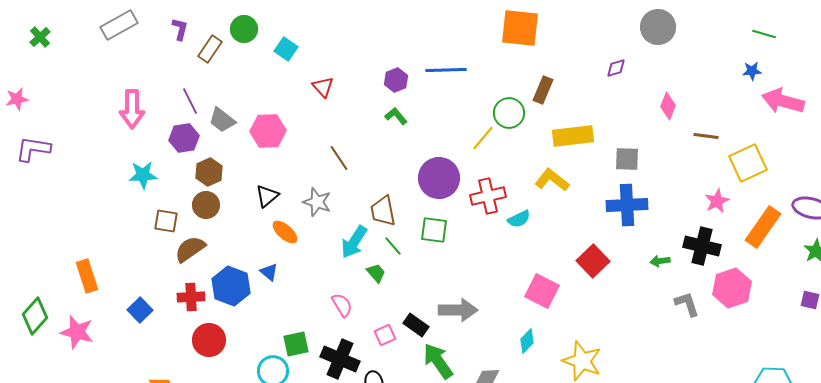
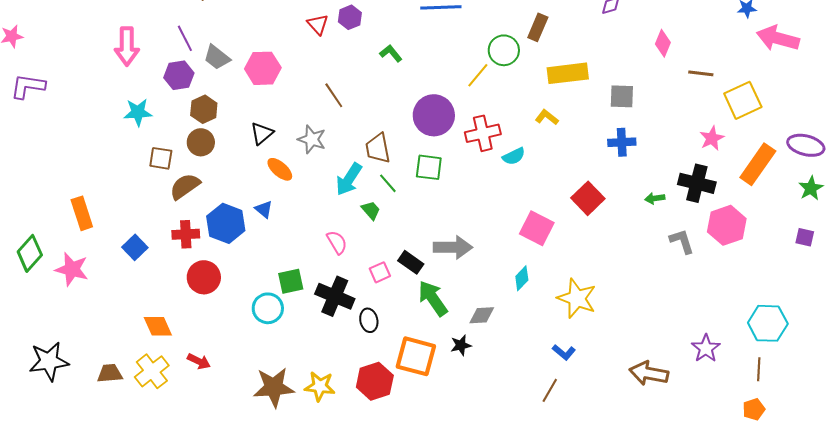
purple hexagon: (396, 80) -> (350, 17), moved
yellow L-shape: (552, 180) -> (547, 117), size x0.7
blue cross: (627, 205) -> (622, 142), size x0.7

